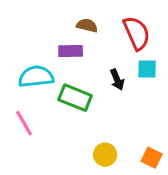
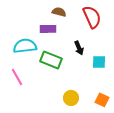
cyan square: (147, 69) -> (99, 62), moved

